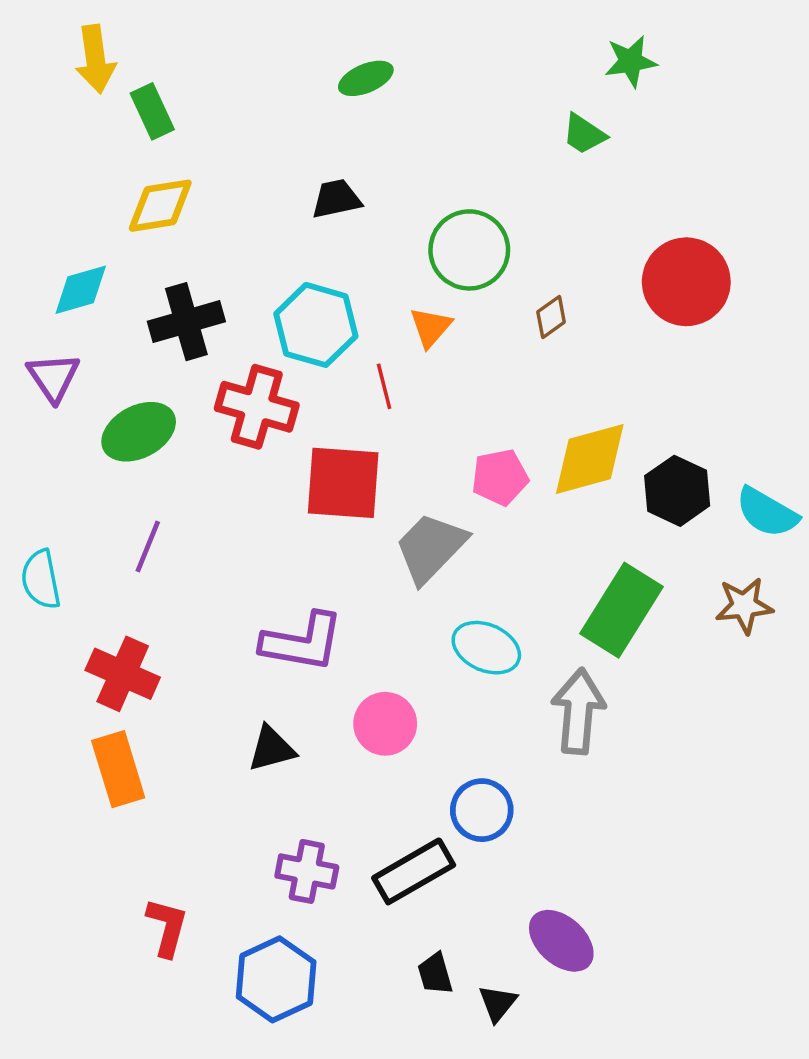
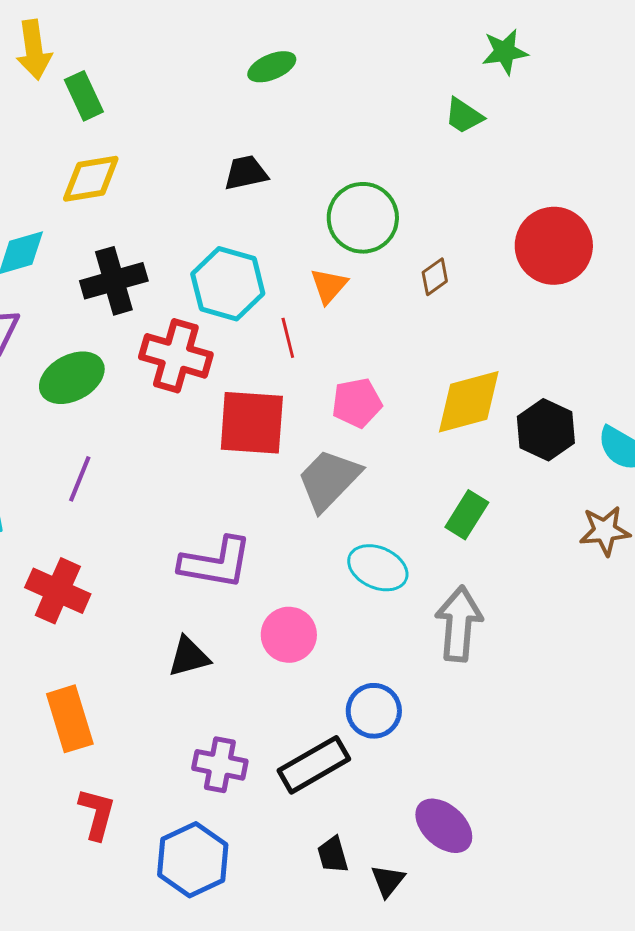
pink pentagon: (500, 477) -> (357, 403), moved
green rectangle: (622, 610) -> (467, 515), moved, size x0.6
orange rectangle: (118, 769) -> (70, 719), moved

